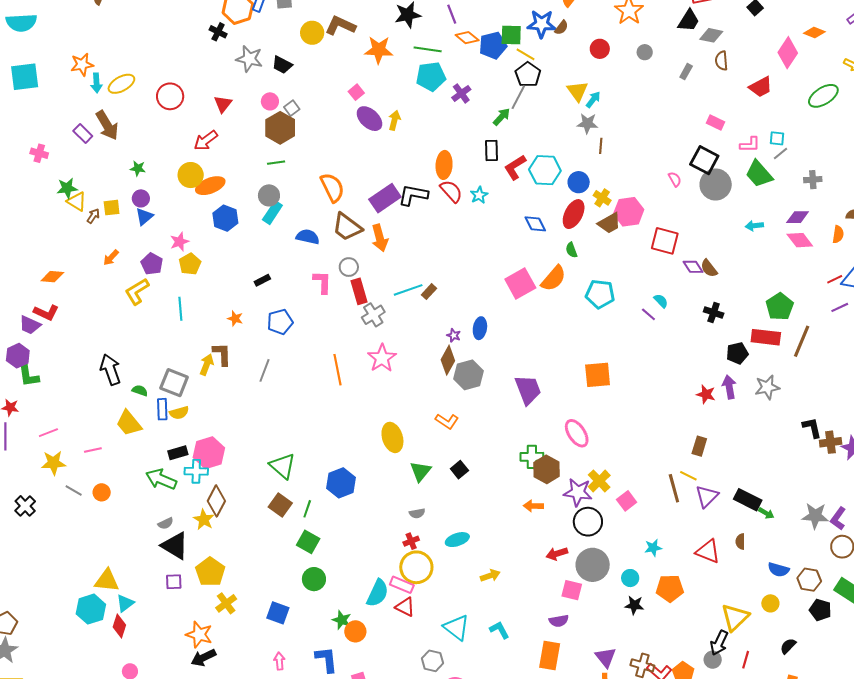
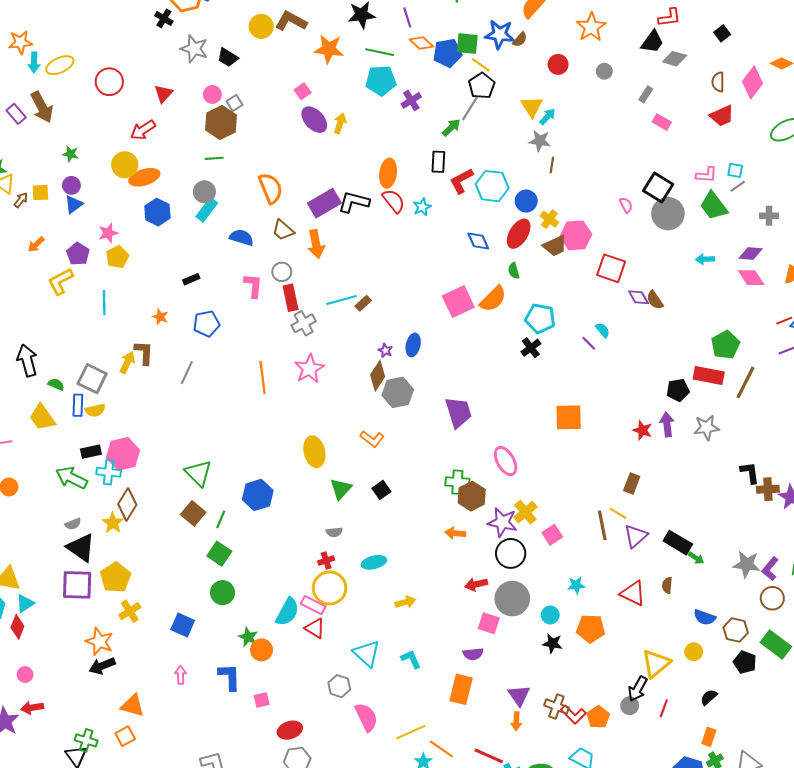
brown semicircle: (721, 61) -> (718, 82), moved
pink rectangle: (716, 122) -> (662, 122), moved
brown trapezoid: (347, 227) -> (283, 230), size x0.7
black cross: (714, 312) -> (531, 348), moved, turned 30
orange square: (598, 375) -> (569, 417), moved
purple square: (174, 582) -> (77, 585), size x1.8

